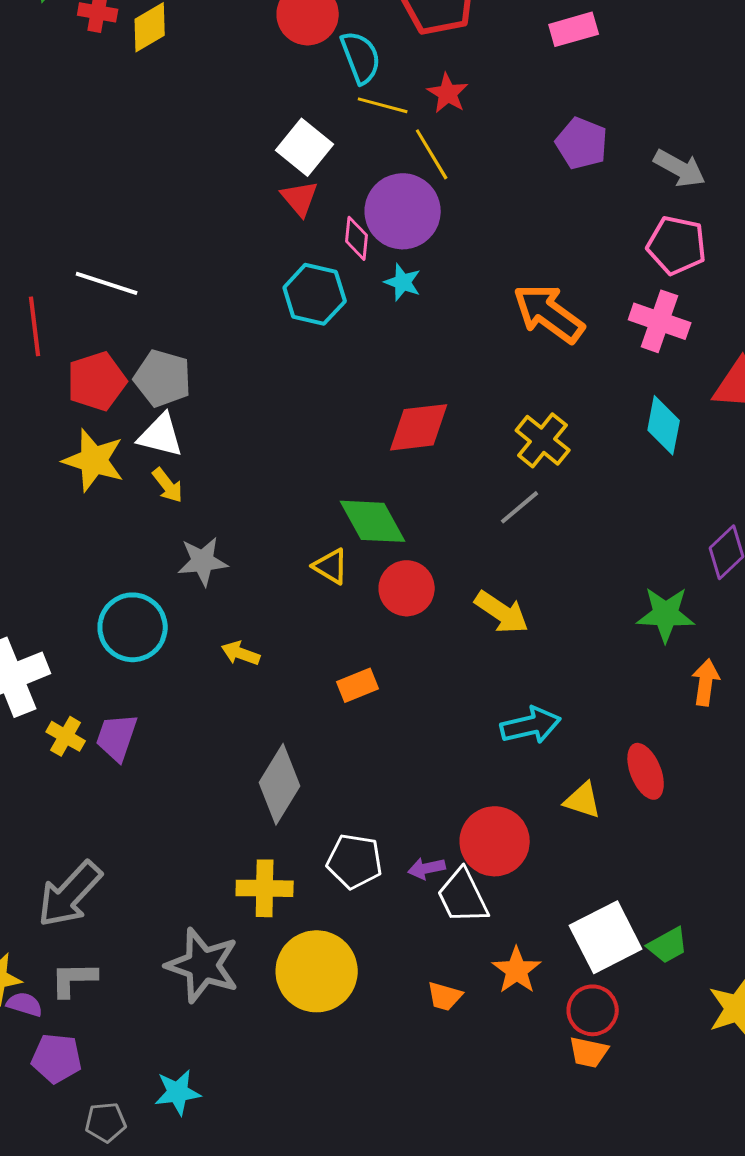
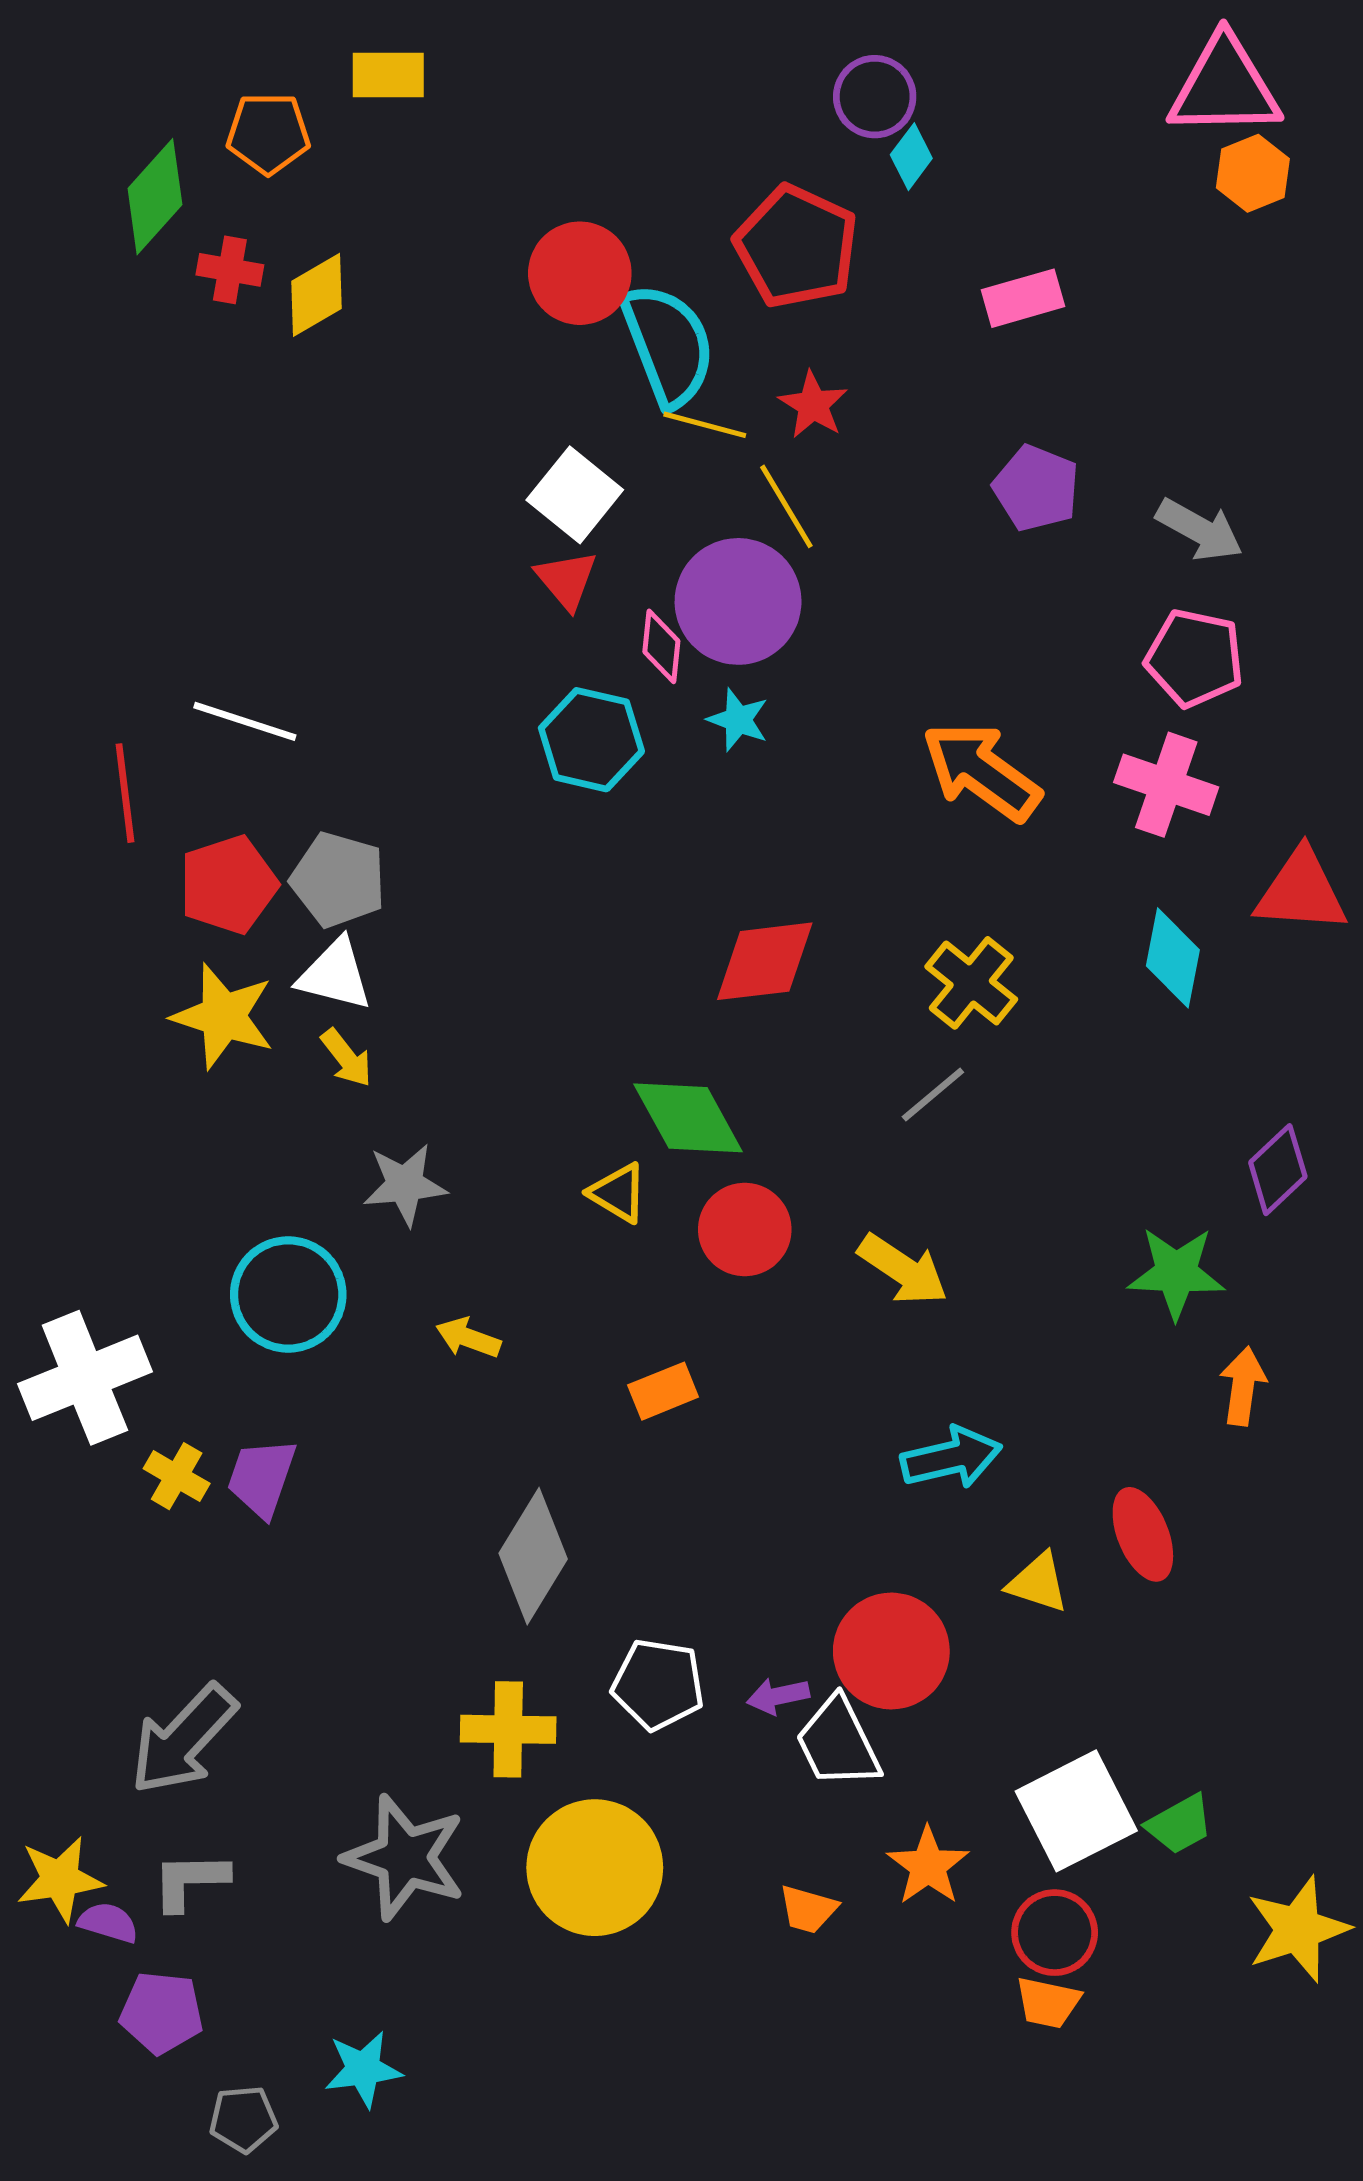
cyan semicircle: (361, 57) -> (668, 345), size x1.4

